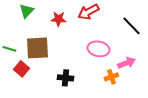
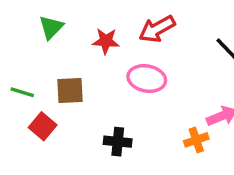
brown square: (37, 48) -> (70, 90), size x0.7
pink ellipse: (98, 49) -> (147, 78), moved

